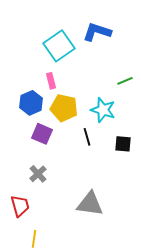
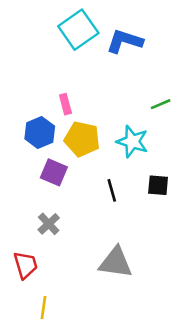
cyan square: (59, 46) -> (78, 30), moved
black line: (87, 137) -> (112, 190), moved

